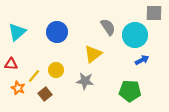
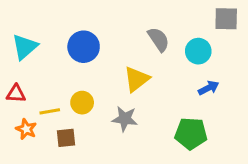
cyan circle: (135, 35) -> (198, 51), size x0.7
yellow line: (34, 76) -> (50, 111), turned 40
brown square: (45, 94) -> (66, 138), turned 32

